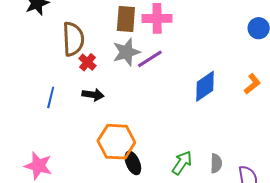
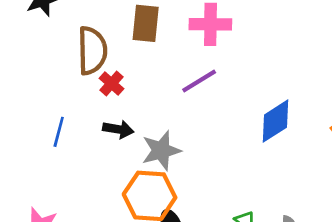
brown rectangle: (126, 19) -> (146, 23), moved
gray star: (126, 52) -> (161, 151), moved

